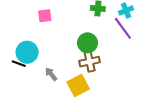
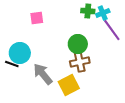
cyan cross: (126, 11) -> (103, 13), moved
gray arrow: (51, 74) -> (43, 74), size x1.6

